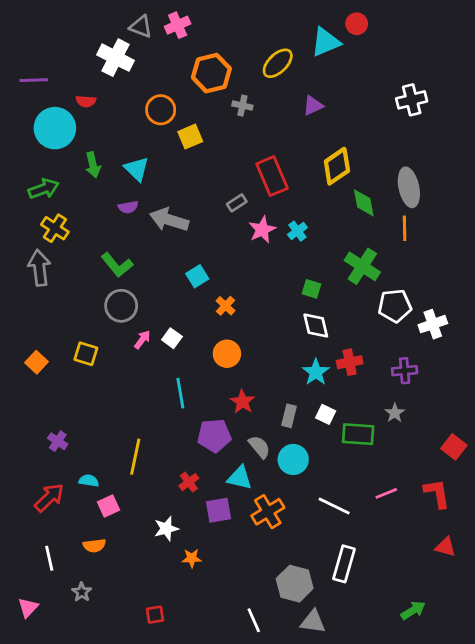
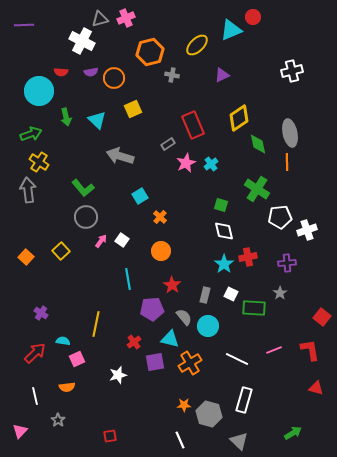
gray triangle: (141, 27) -> (100, 19), turned -36
purple line: (34, 80) -> (24, 25), moved
yellow square: (190, 137) -> (133, 109), moved
purple semicircle: (128, 207) -> (91, 72), moved
yellow square: (86, 354) -> (61, 251), turned 30
orange star: (192, 558) -> (184, 405), moved
gray triangle: (313, 622) -> (239, 441), moved, turned 36

